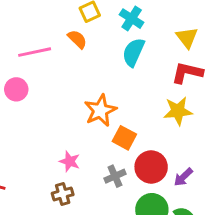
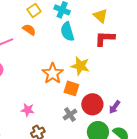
cyan semicircle: (133, 52) -> (67, 32), turned -30
yellow star: (178, 111) -> (80, 66), moved, turned 30
pink star: (70, 161) -> (28, 110), moved

